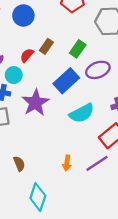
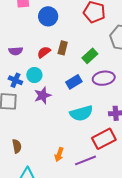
brown rectangle: (46, 46) -> (63, 48), turned -32
cyan circle: (14, 75) -> (34, 75), moved
blue rectangle: (66, 81) -> (74, 82), size x0.7
purple star: (35, 103) -> (43, 95), size x0.7

